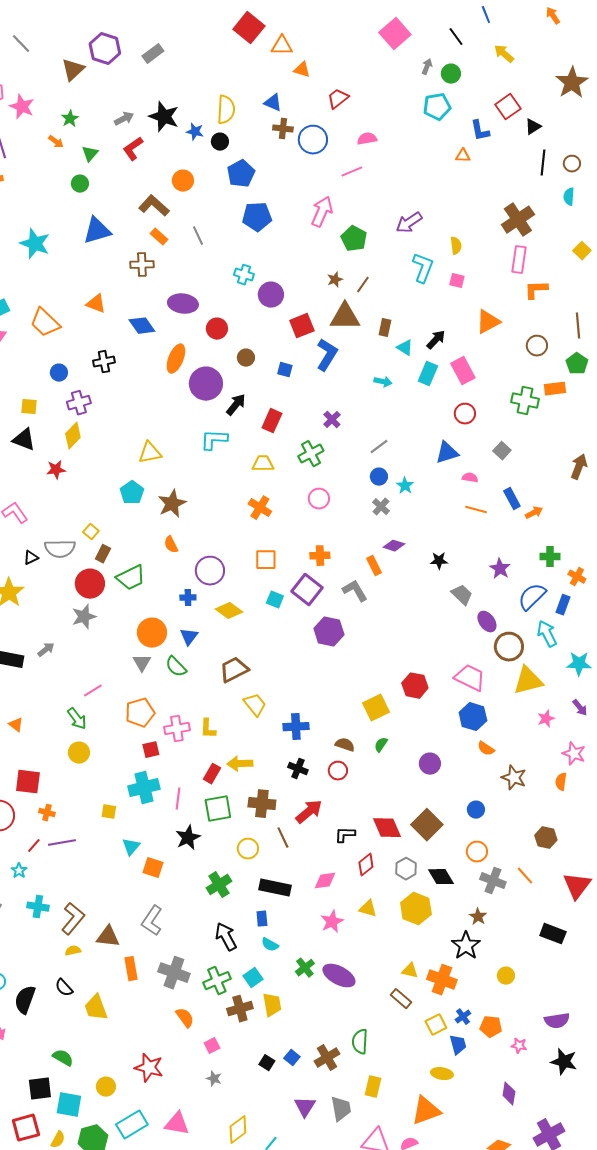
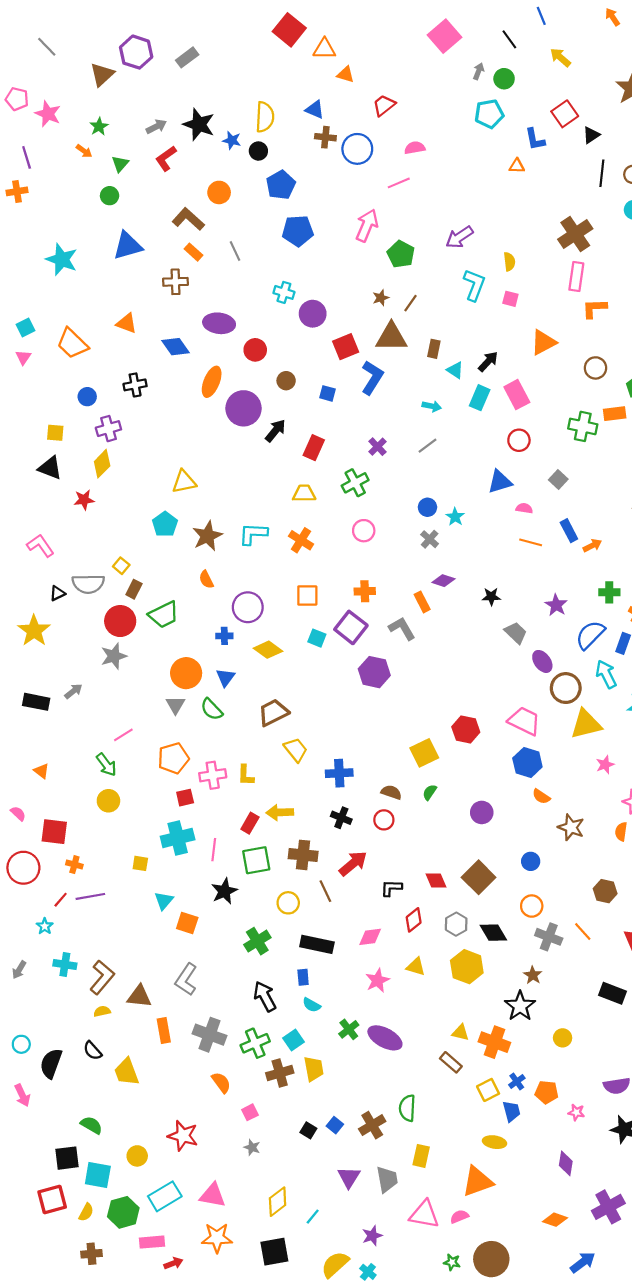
cyan L-shape: (214, 440) -> (253, 534), moved
gray line: (379, 447) -> (427, 446), moved
red diamond: (387, 828) -> (436, 880), size x0.7

